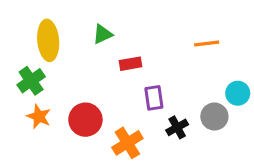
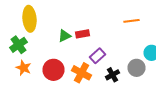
green triangle: (103, 34) -> (64, 36), moved
purple rectangle: (154, 98) -> (98, 56), turned 56
orange cross: (127, 143) -> (82, 73), moved, turned -30

